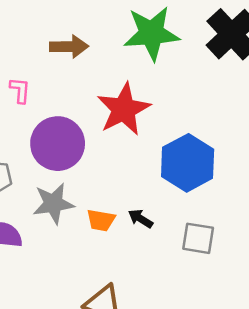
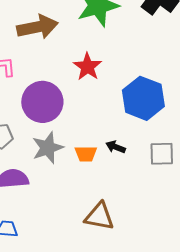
brown arrow: (69, 47) -> (37, 27), size x1.4
red star: (124, 109) -> (88, 67), size x0.7

